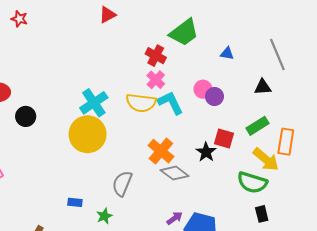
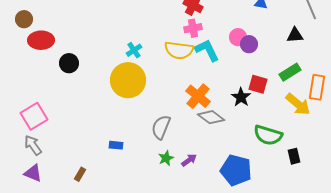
pink cross: (156, 80) -> (193, 28), turned 36
cyan cross: (94, 103) -> (134, 50), size x0.6
green semicircle: (252, 183) -> (268, 135), moved
green star: (104, 216) -> (166, 158), moved
purple arrow: (175, 218) -> (189, 160), moved

